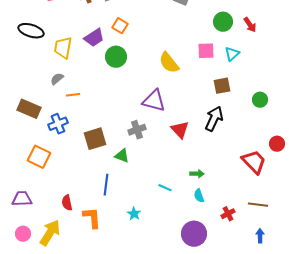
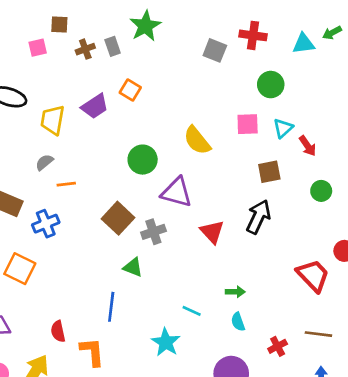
red arrow: (250, 25) -> (308, 146), moved
green circle: (116, 57) -> (143, 160), moved
brown square: (95, 139) -> (118, 218), moved, turned -30
cyan star: (134, 214) -> (166, 342), moved, size x1.5

